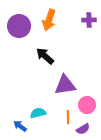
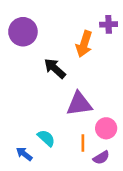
orange arrow: (49, 20) -> (84, 44), moved
cyan semicircle: (38, 113) -> (46, 138), turned 56

